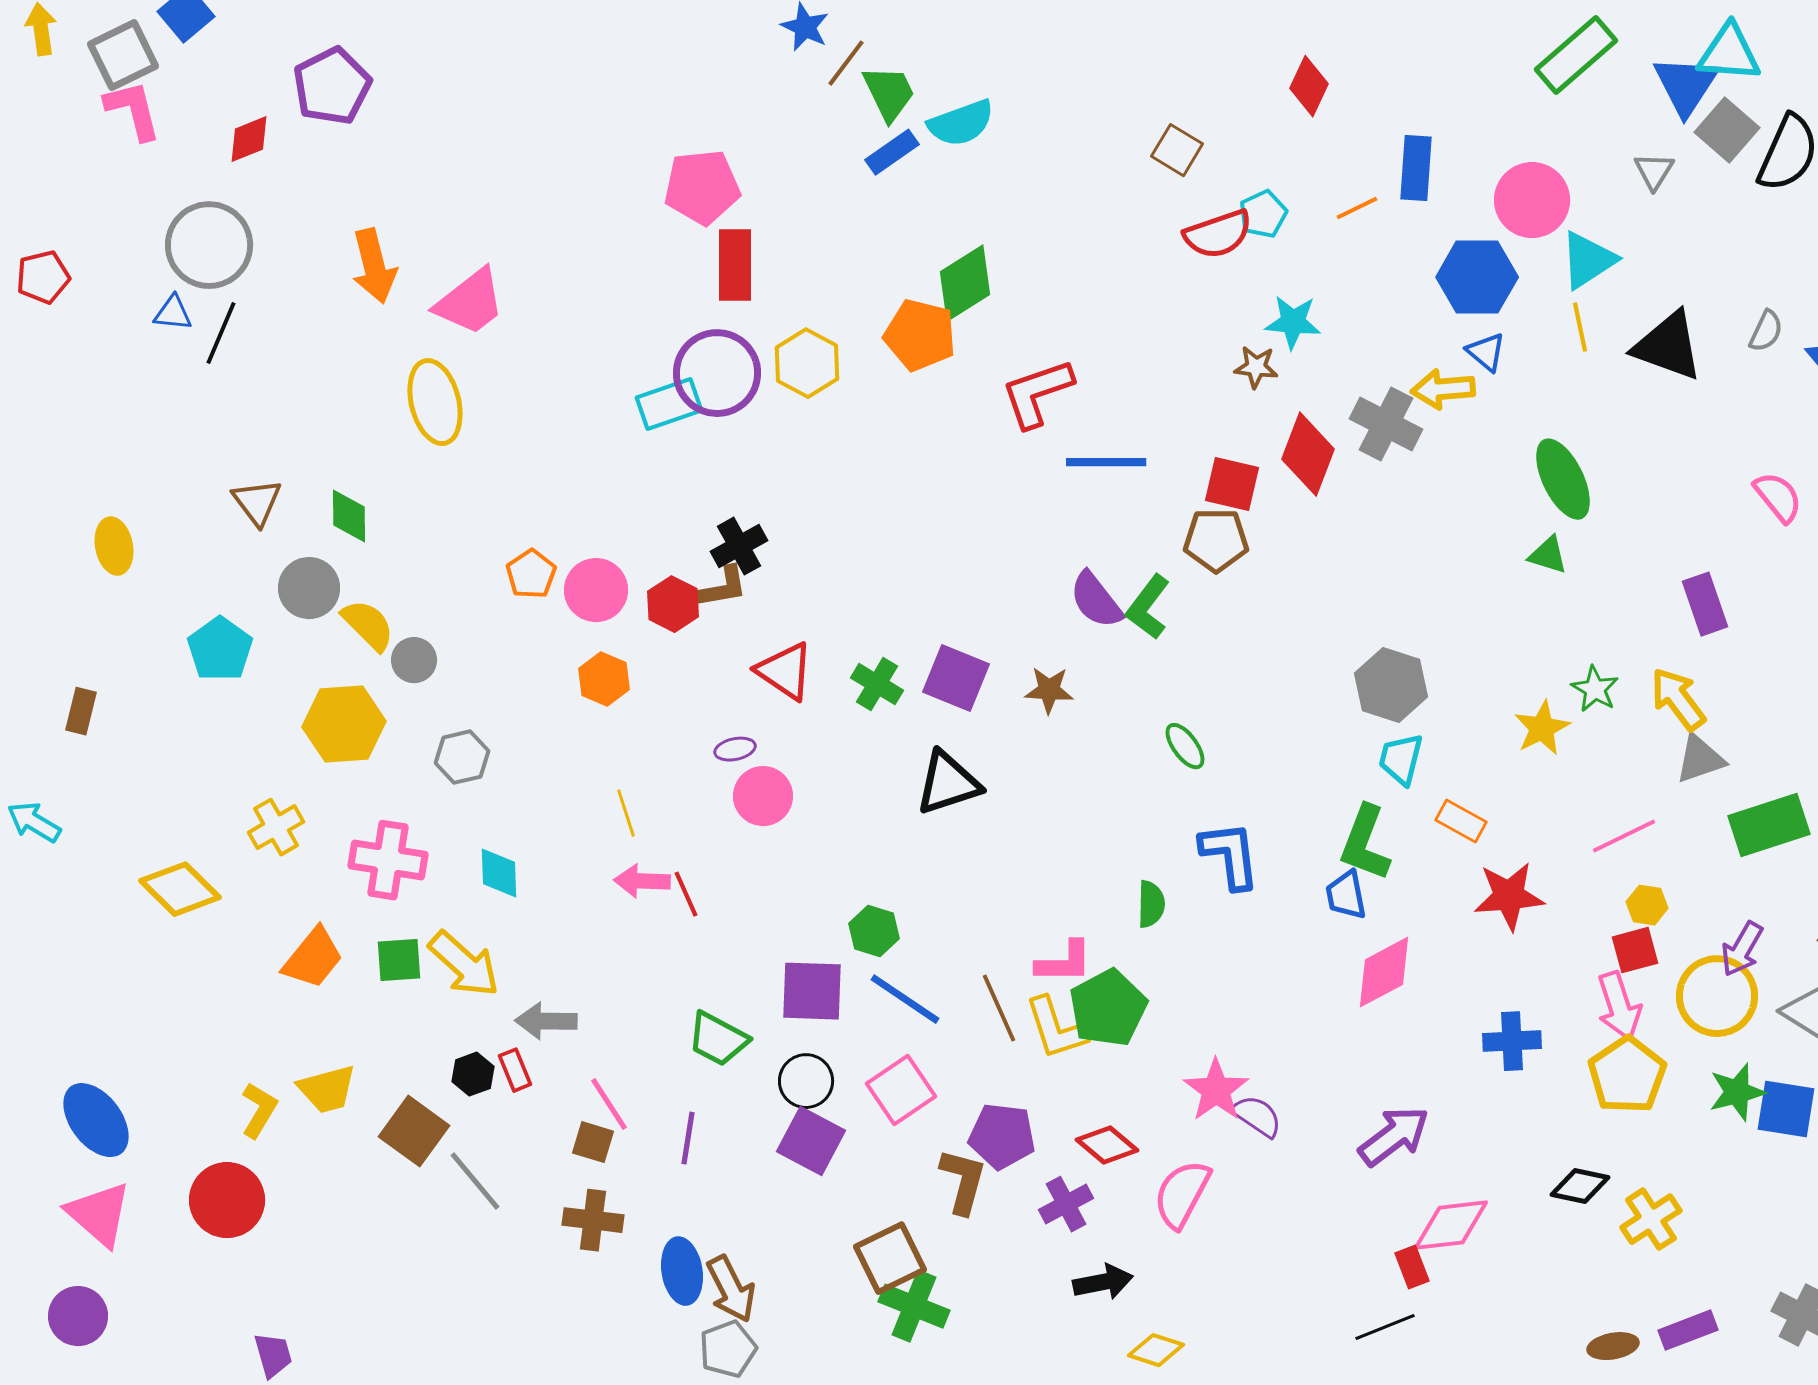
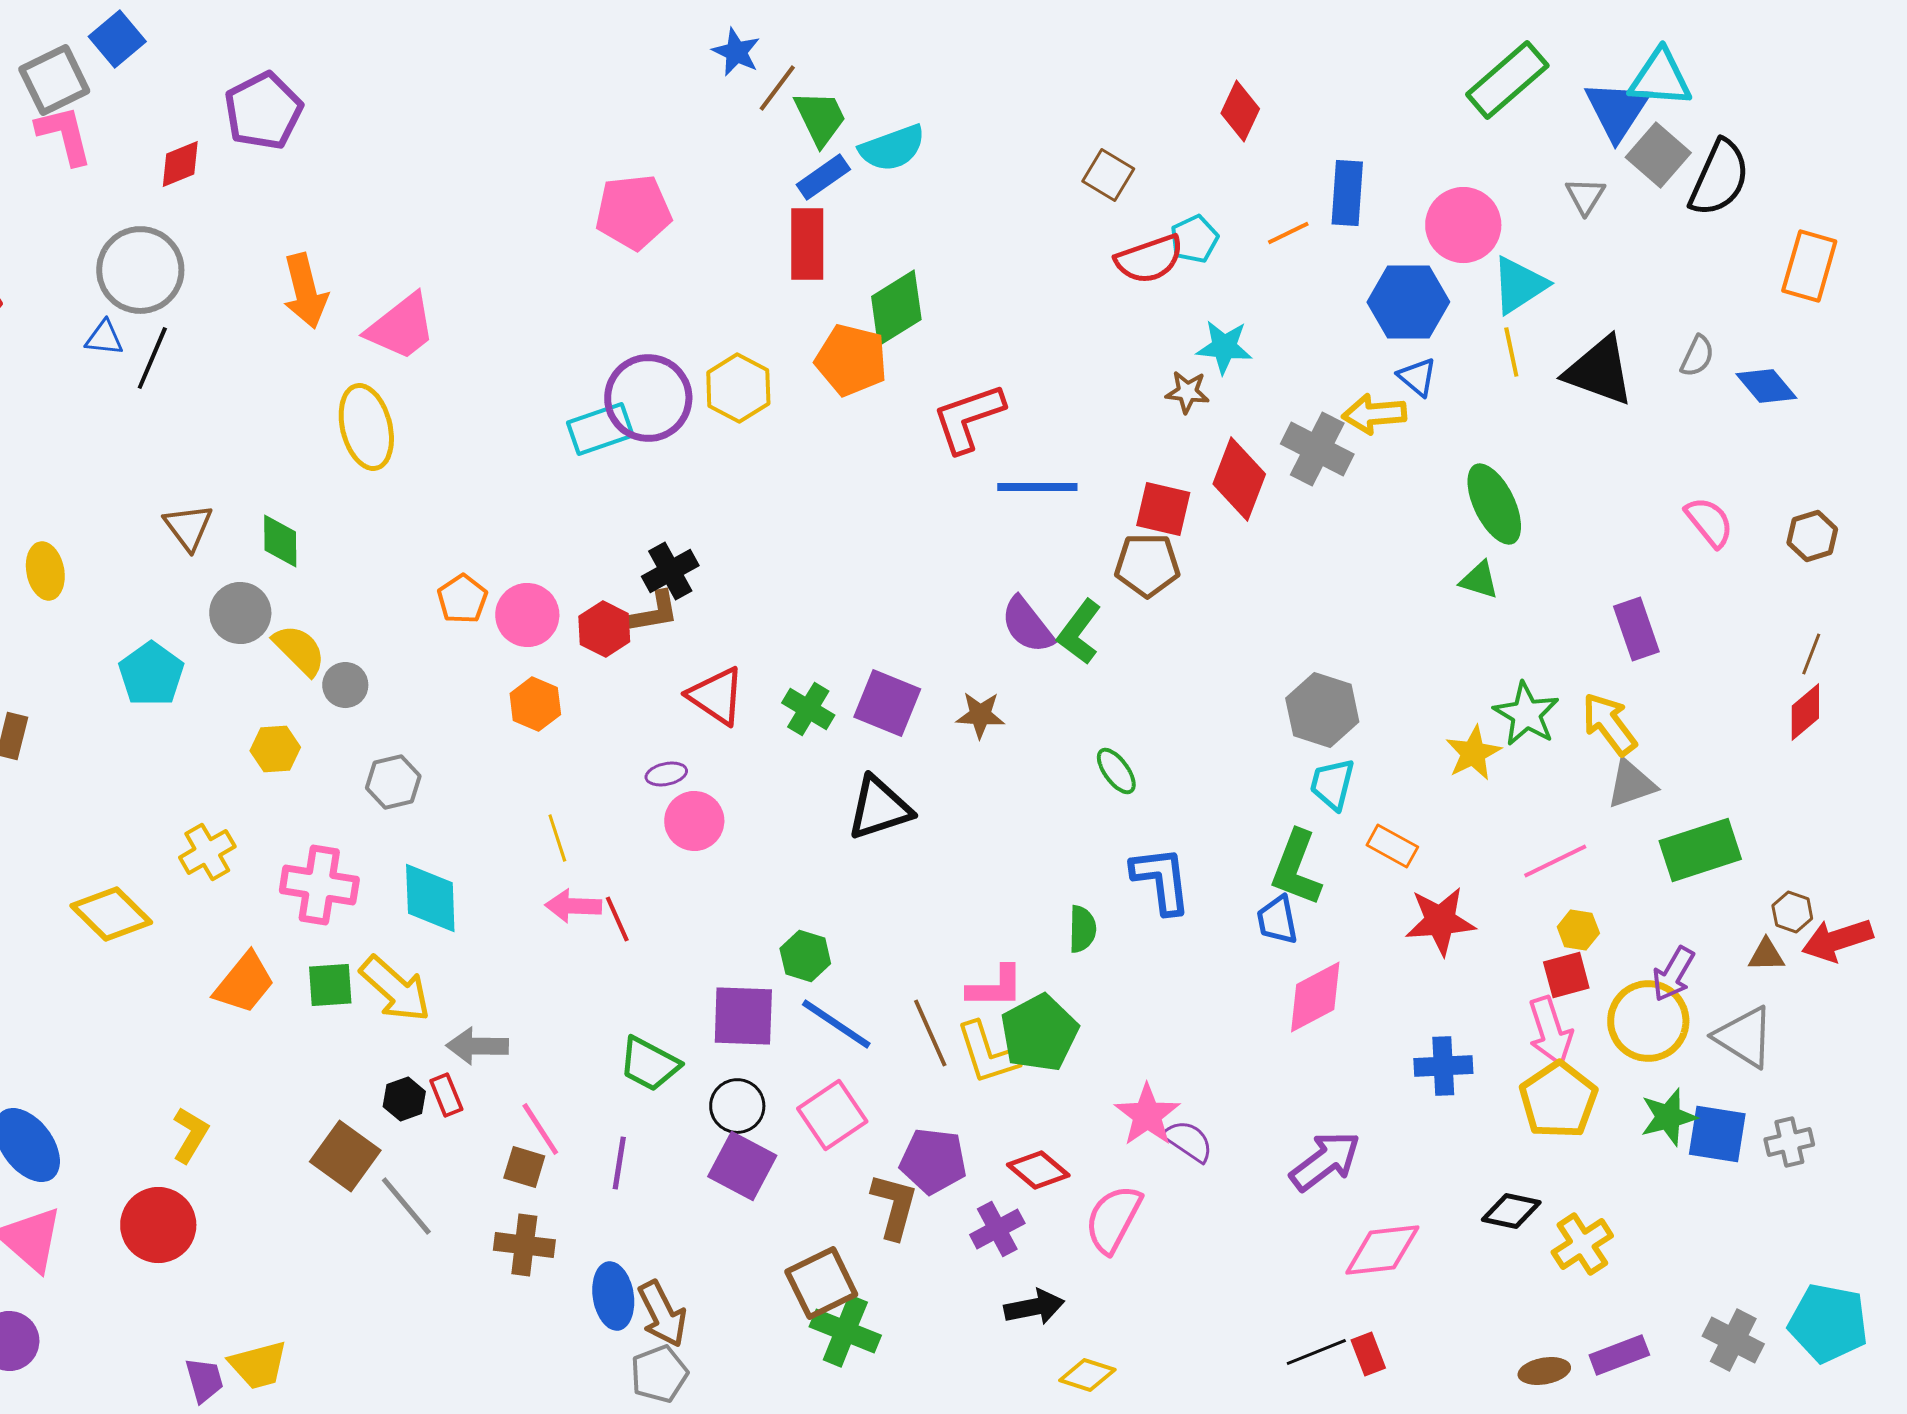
red rectangle: (735, 265) -> (807, 244), moved
green star: (1595, 689) -> (1526, 714), size x1.4
yellow hexagon: (344, 724) -> (275, 749), size x0.6
cyan diamond: (499, 873) -> (430, 898), size x1.4
yellow trapezoid: (327, 1089) -> (258, 1365), moved
red rectangle: (1412, 1267) -> (1368, 1354), moved

